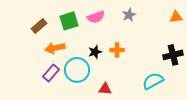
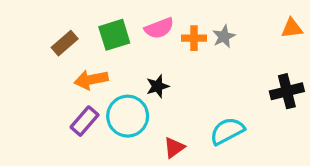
gray star: (129, 15) -> (224, 36), moved
orange cross: (117, 50) -> (194, 38), moved
cyan semicircle: (153, 81) -> (227, 131), moved
red triangle: (105, 89) -> (174, 148), turned -40

